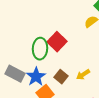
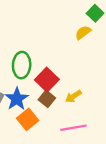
red square: (57, 42) -> (47, 80), moved

